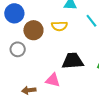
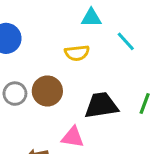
brown circle: (33, 30) -> (47, 91), moved

